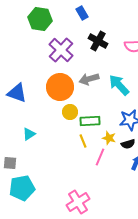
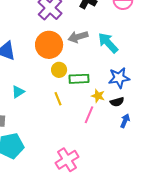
yellow line: (83, 141) -> (58, 99), moved

